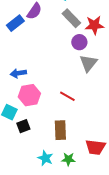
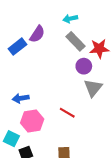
red line: (67, 96) -> (67, 113), moved

